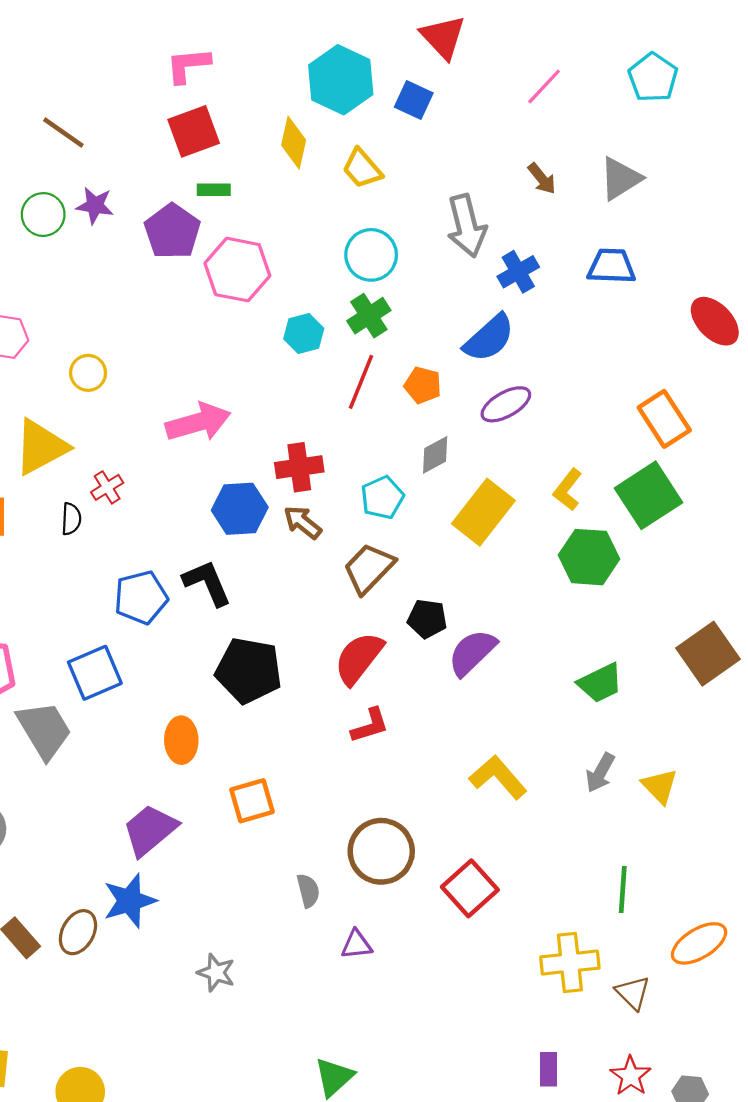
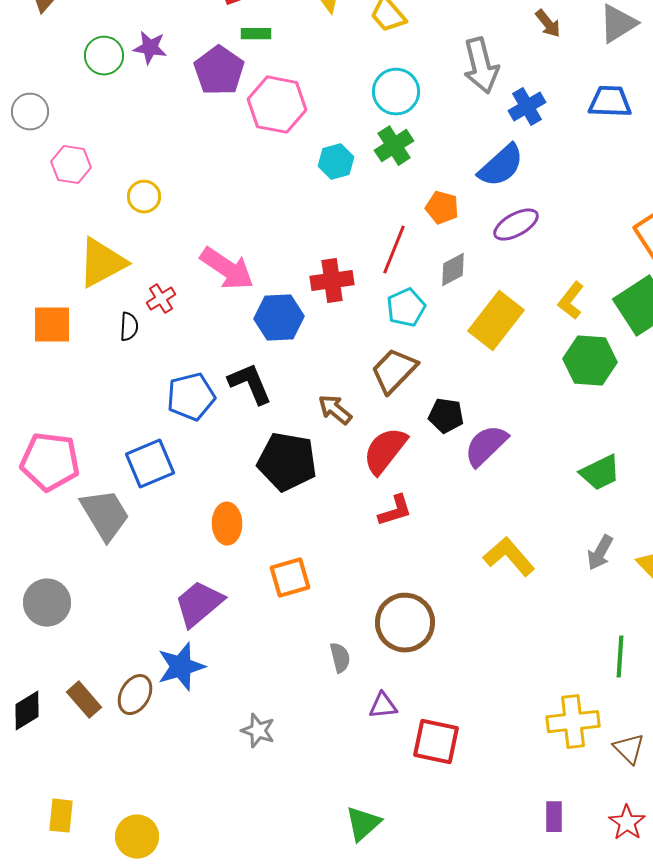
red line: (361, 382) -> (394, 250), moved
pink arrow: (198, 422) -> (227, 269), moved, turned 50
brown arrow: (303, 522) -> (335, 410), moved
red square: (470, 888) -> (436, 742), moved, turned -36

